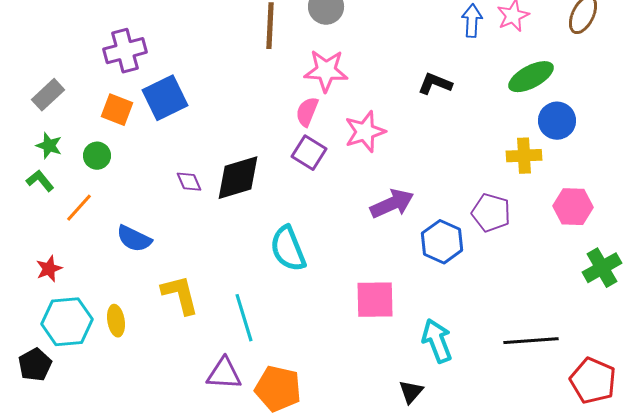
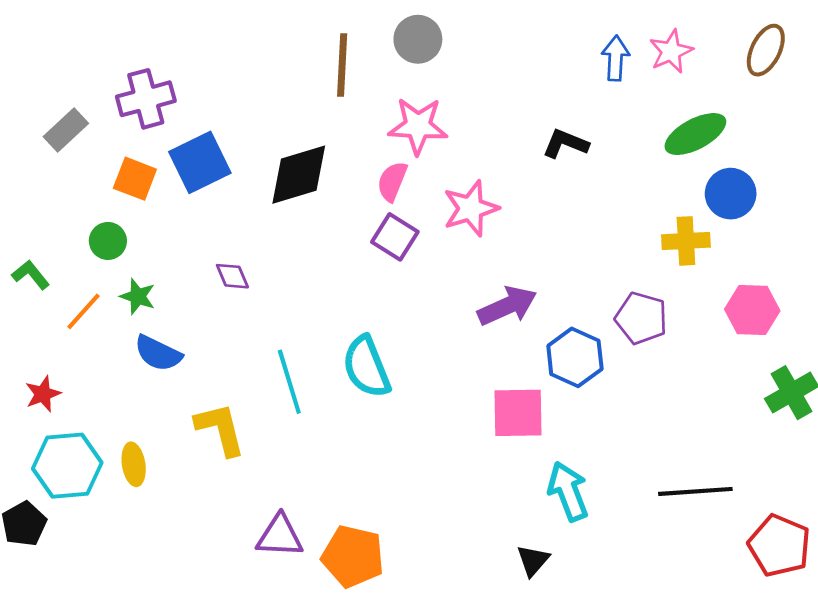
gray rectangle: (48, 95) -> (66, 130), moved
green star: (49, 146) -> (138, 296), moved
black diamond: (238, 178) -> (299, 175), moved
pink square: (375, 300) -> (518, 413), moved
cyan line: (244, 318) -> (289, 382), moved

